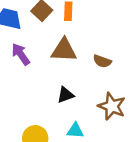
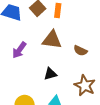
purple arrow: (21, 54) -> (19, 50), moved, turned -114

